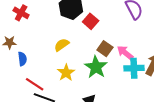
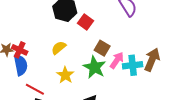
red cross: (21, 13) -> (20, 50), moved
pink arrow: (125, 53) -> (117, 60), moved, turned 90
blue semicircle: (22, 59) -> (21, 65), size x1.5

